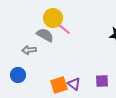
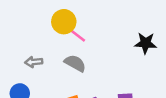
gray semicircle: (45, 35) -> (75, 63), moved

